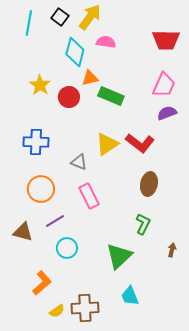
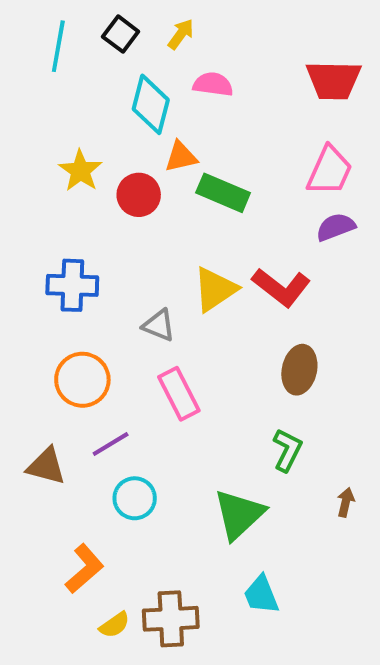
yellow arrow: (90, 17) -> (181, 34), size x0.6

